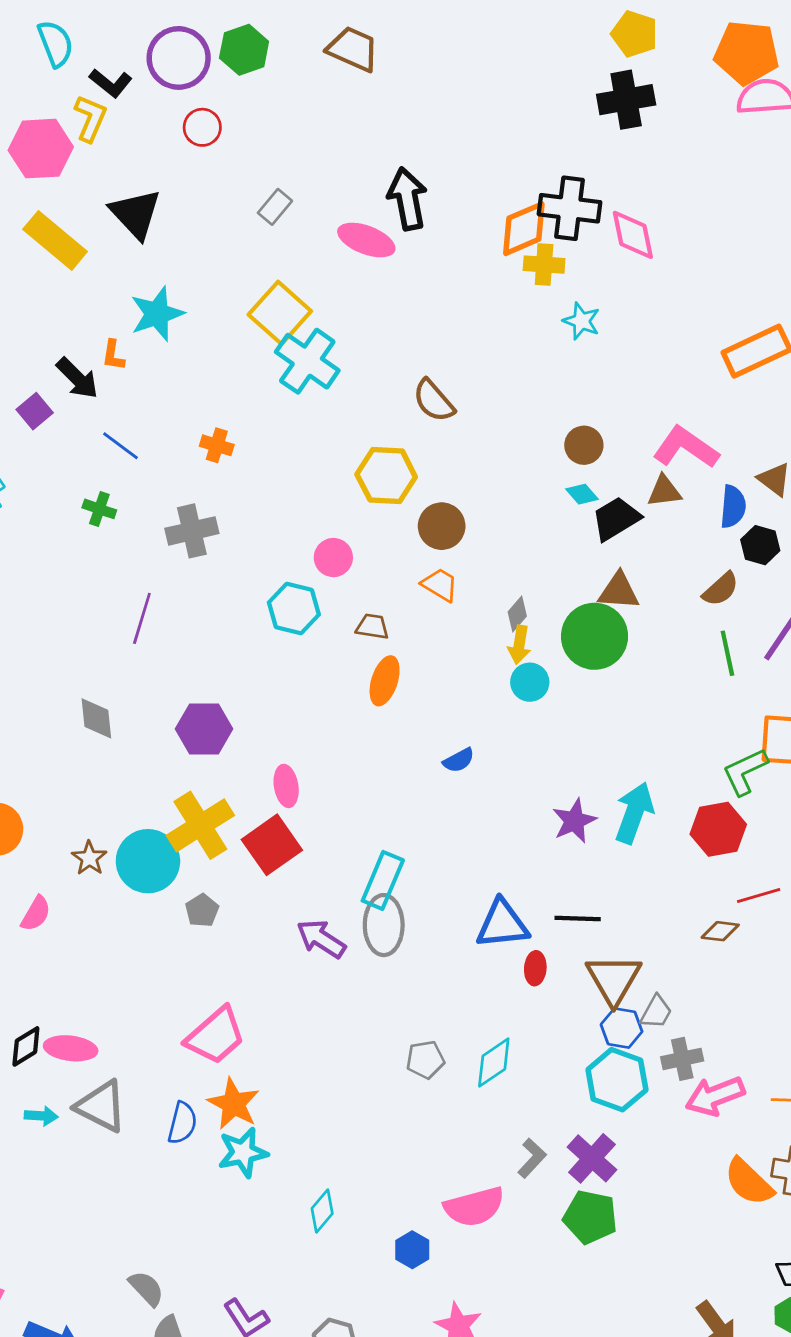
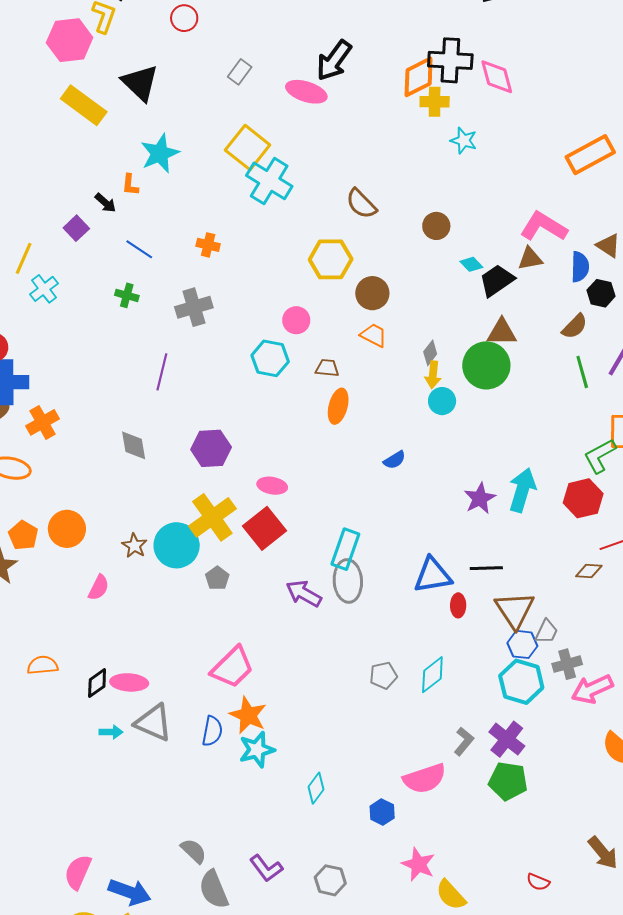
black arrow: (407, 199) -> (334, 60), turned -129
black arrow: (77, 378) -> (105, 203), size x0.7
brown circle: (584, 445) -> (436, 226), moved
pink ellipse: (286, 786) -> (272, 486), turned -68

